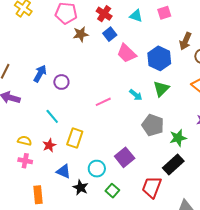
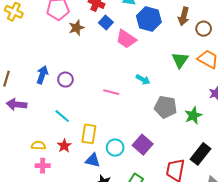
blue hexagon: (159, 58) -> (149, 19), moved
green triangle: (161, 89) -> (180, 60), moved
pink line: (103, 102) -> (111, 92), turned 49
black rectangle: (173, 165) -> (200, 154), moved
cyan circle: (97, 169) -> (115, 148), moved
blue triangle: (64, 171) -> (93, 160), moved

